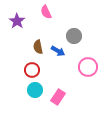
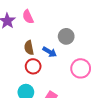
pink semicircle: (46, 12) -> (28, 17), moved
red circle: (32, 70) -> (33, 66), moved

